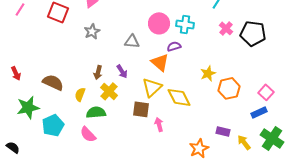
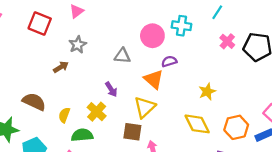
cyan cross: (185, 24) -> (181, 26), moved
brown arrow: (98, 72) -> (61, 67), moved, turned -136
orange hexagon: (229, 88) -> (236, 127), moved
yellow diamond: (179, 97) -> (197, 124), moved

